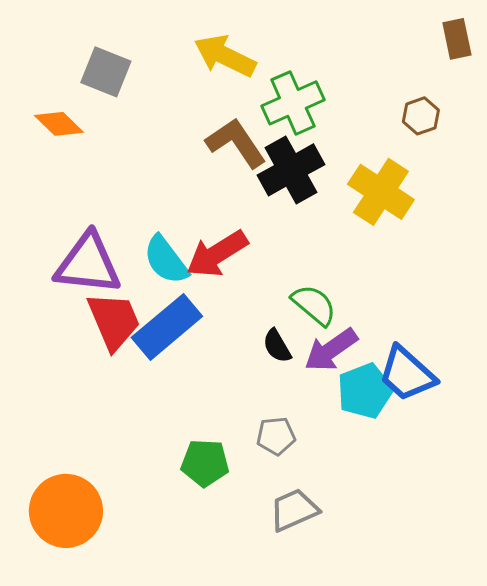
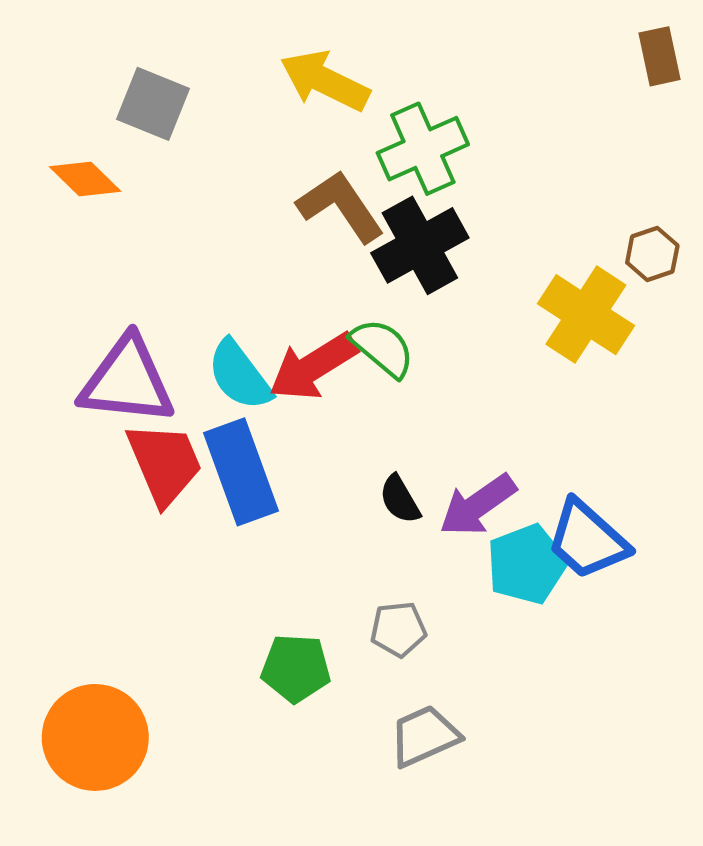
brown hexagon: (421, 116) -> (652, 254), moved
yellow cross: (381, 192) -> (586, 315), moved
green semicircle: (314, 305) -> (382, 348), moved
blue rectangle: (167, 327) -> (241, 472), turned -70

